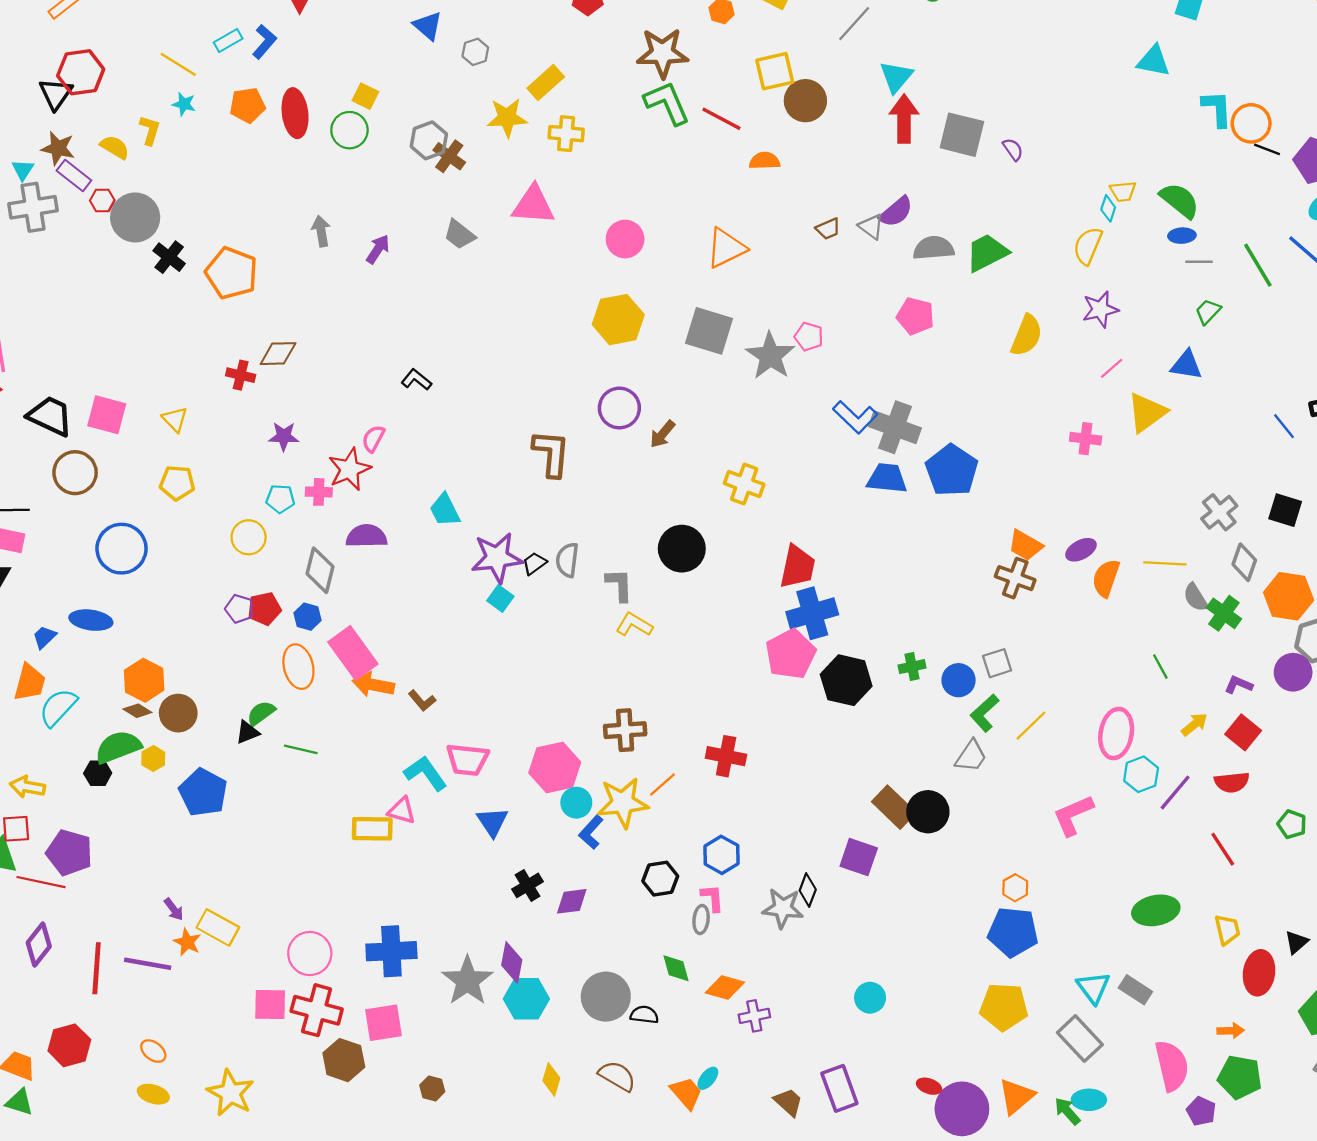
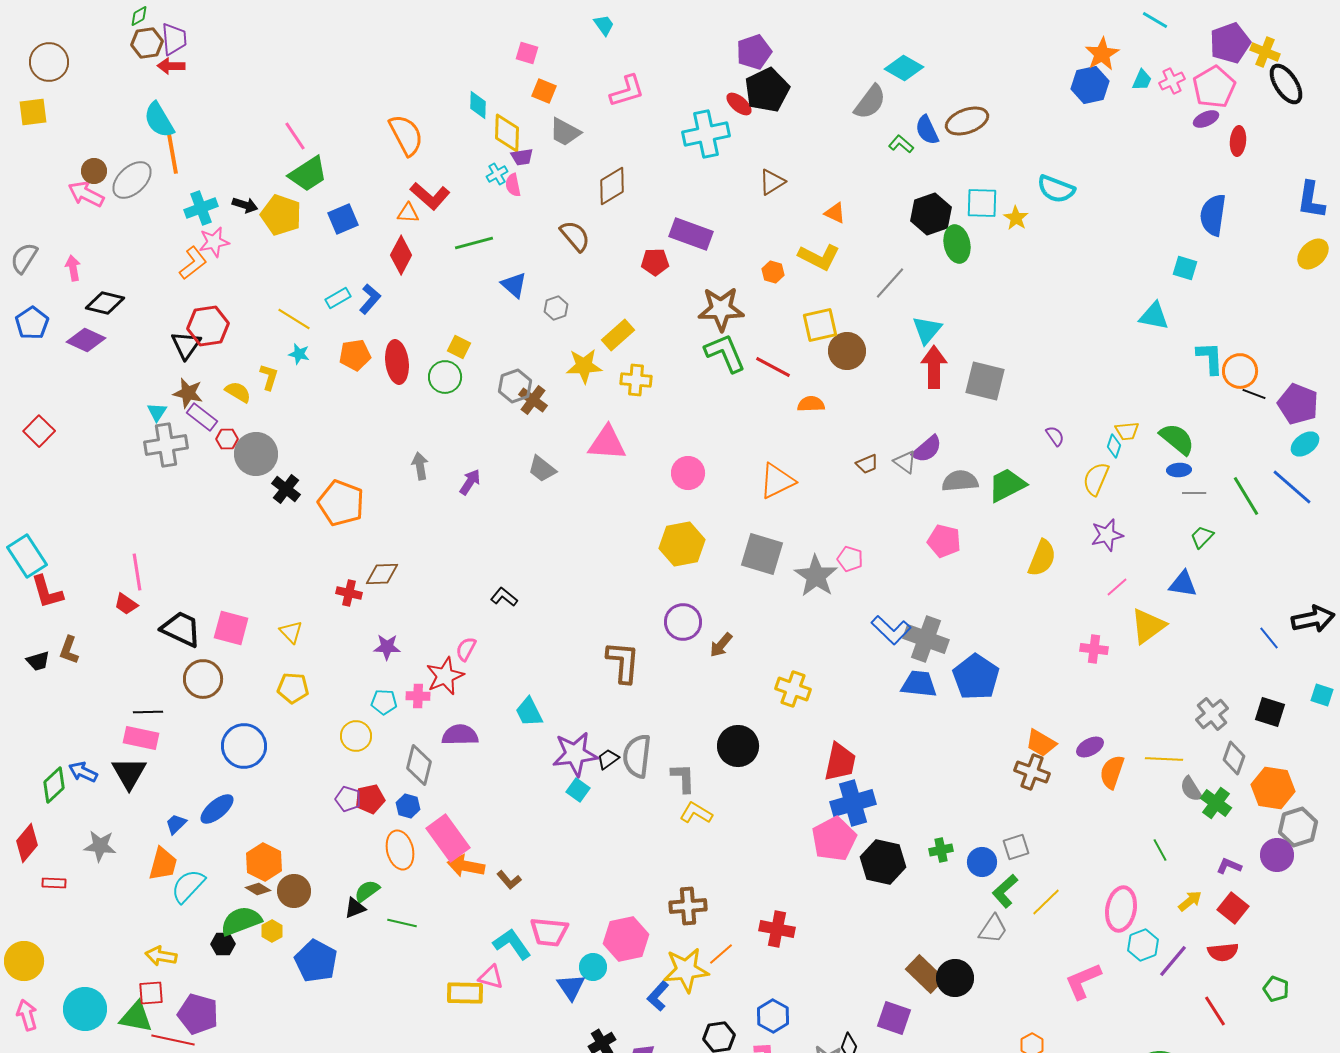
purple semicircle: (1013, 149) -> (1055, 436), moved
gray semicircle: (567, 560) -> (637, 756), size x1.4
blue ellipse: (91, 620) -> (217, 809), turned -48
cyan circle: (576, 803) -> (593, 967), moved

